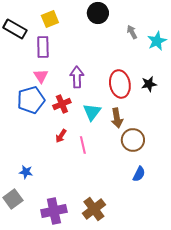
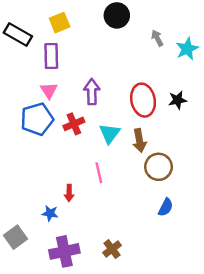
red arrow: (61, 136) -> (69, 193), moved, turned -32
blue star: (26, 172) -> (50, 213), moved
brown cross: (94, 209) -> (112, 249), size x0.7

